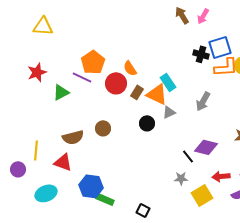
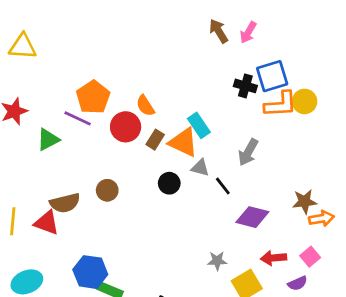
gray triangle: (169, 112) -> (200, 168), turned 40
black line: (188, 156) -> (223, 186), moved
red triangle: (63, 162) -> (47, 223), moved

